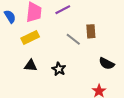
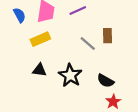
black semicircle: (107, 64) -> (105, 81), moved
black star: (59, 69) -> (70, 75), size x1.5

